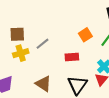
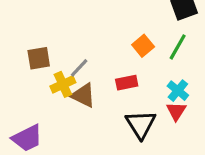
yellow cross: (21, 53) -> (63, 84), moved
brown triangle: (43, 84) -> (83, 95), moved

